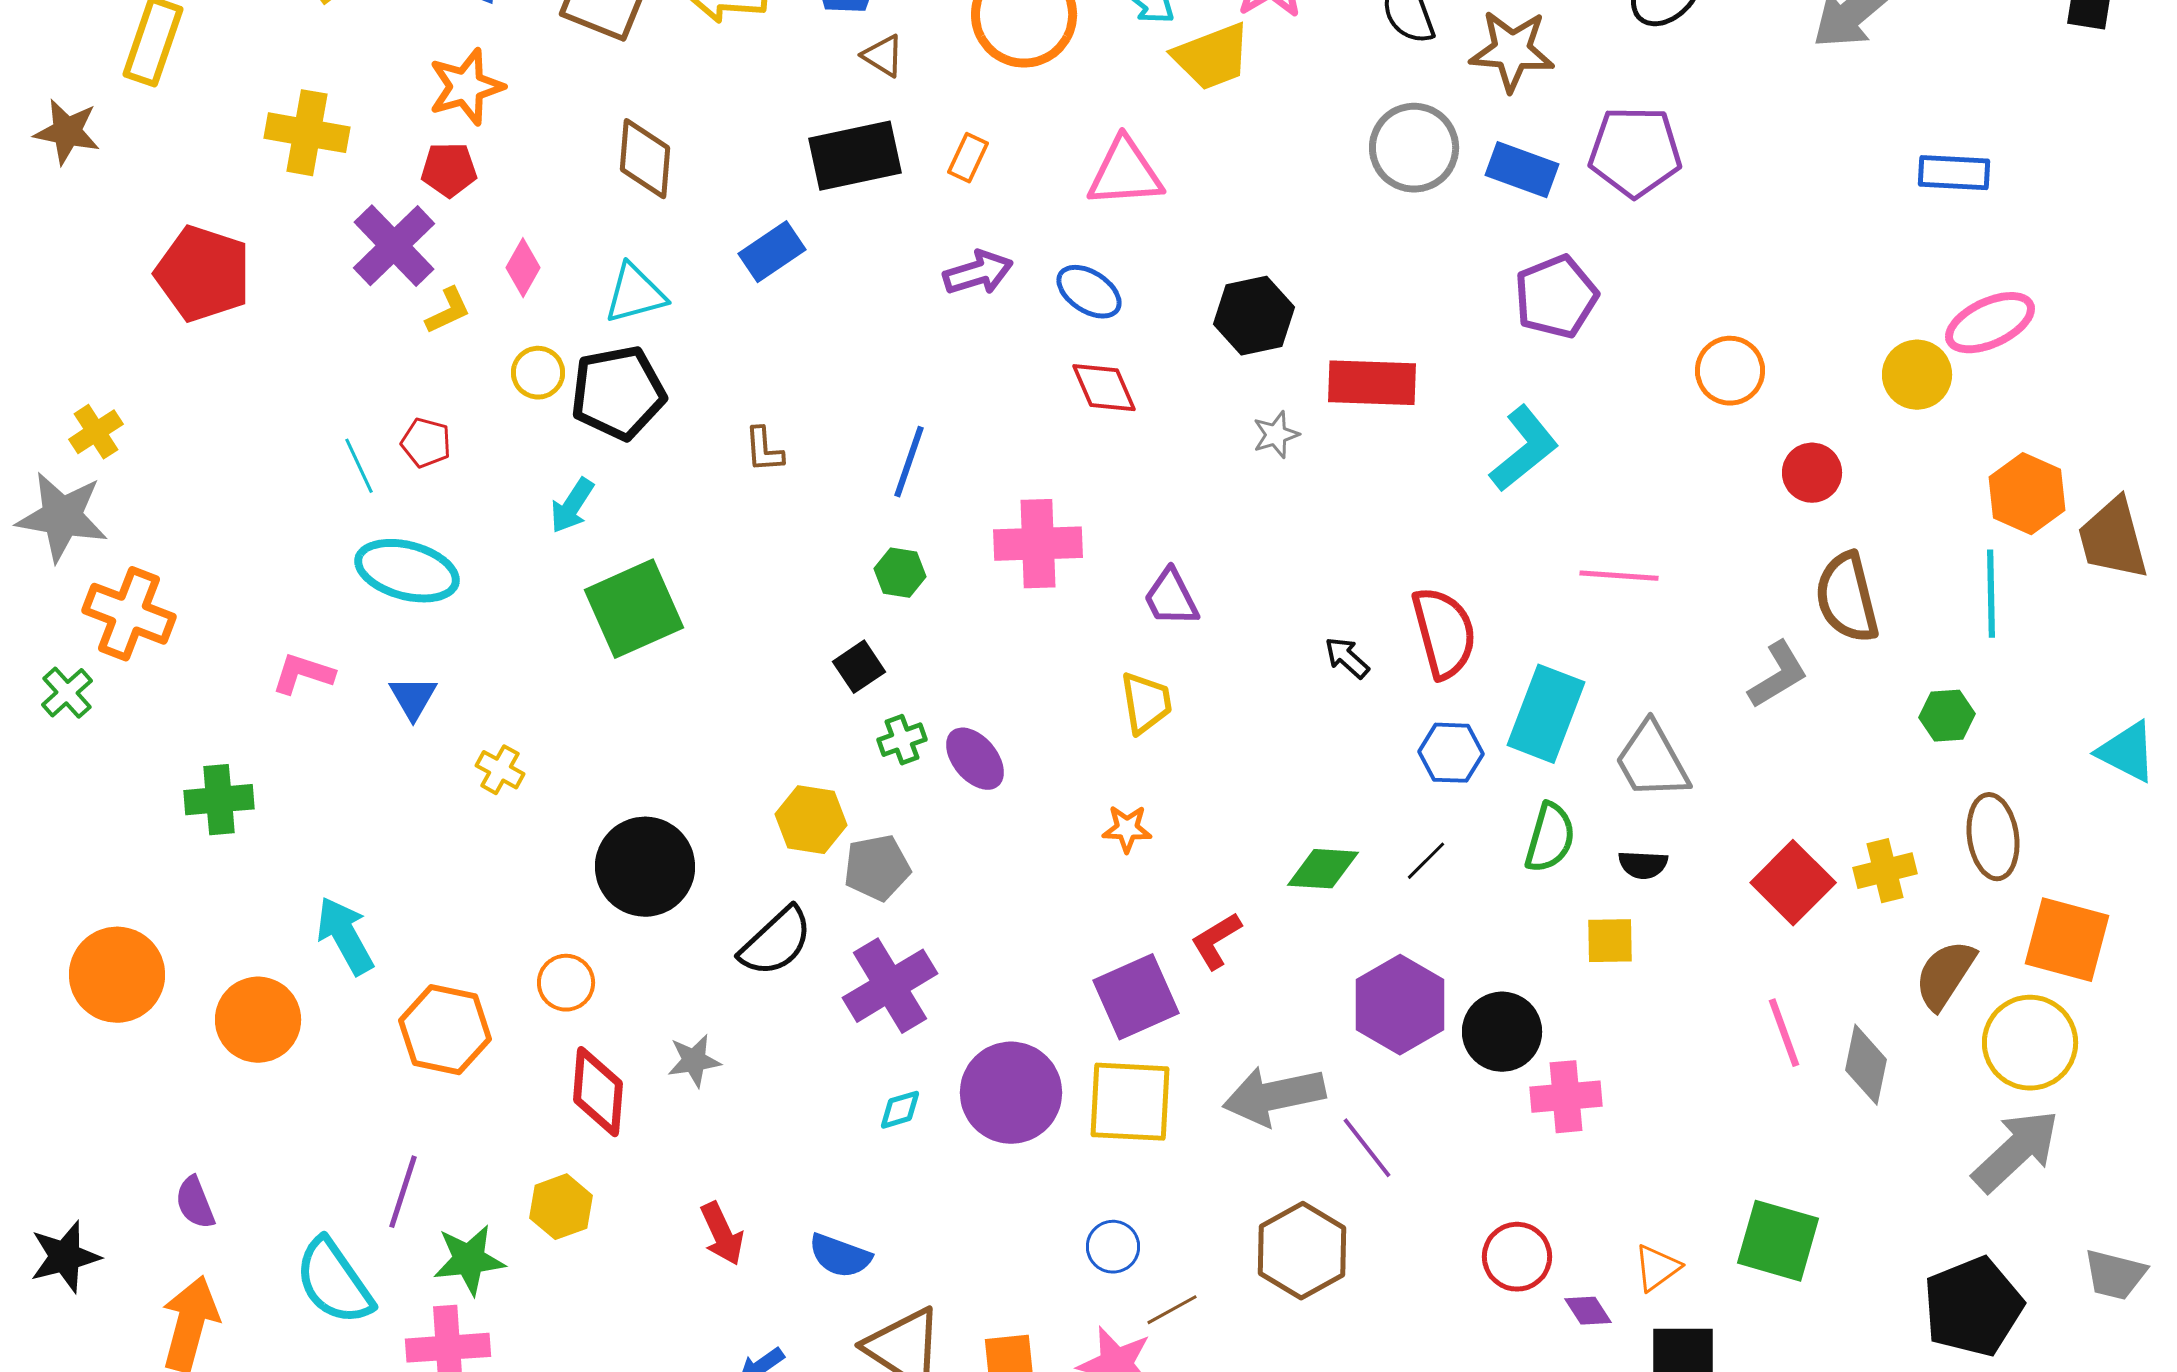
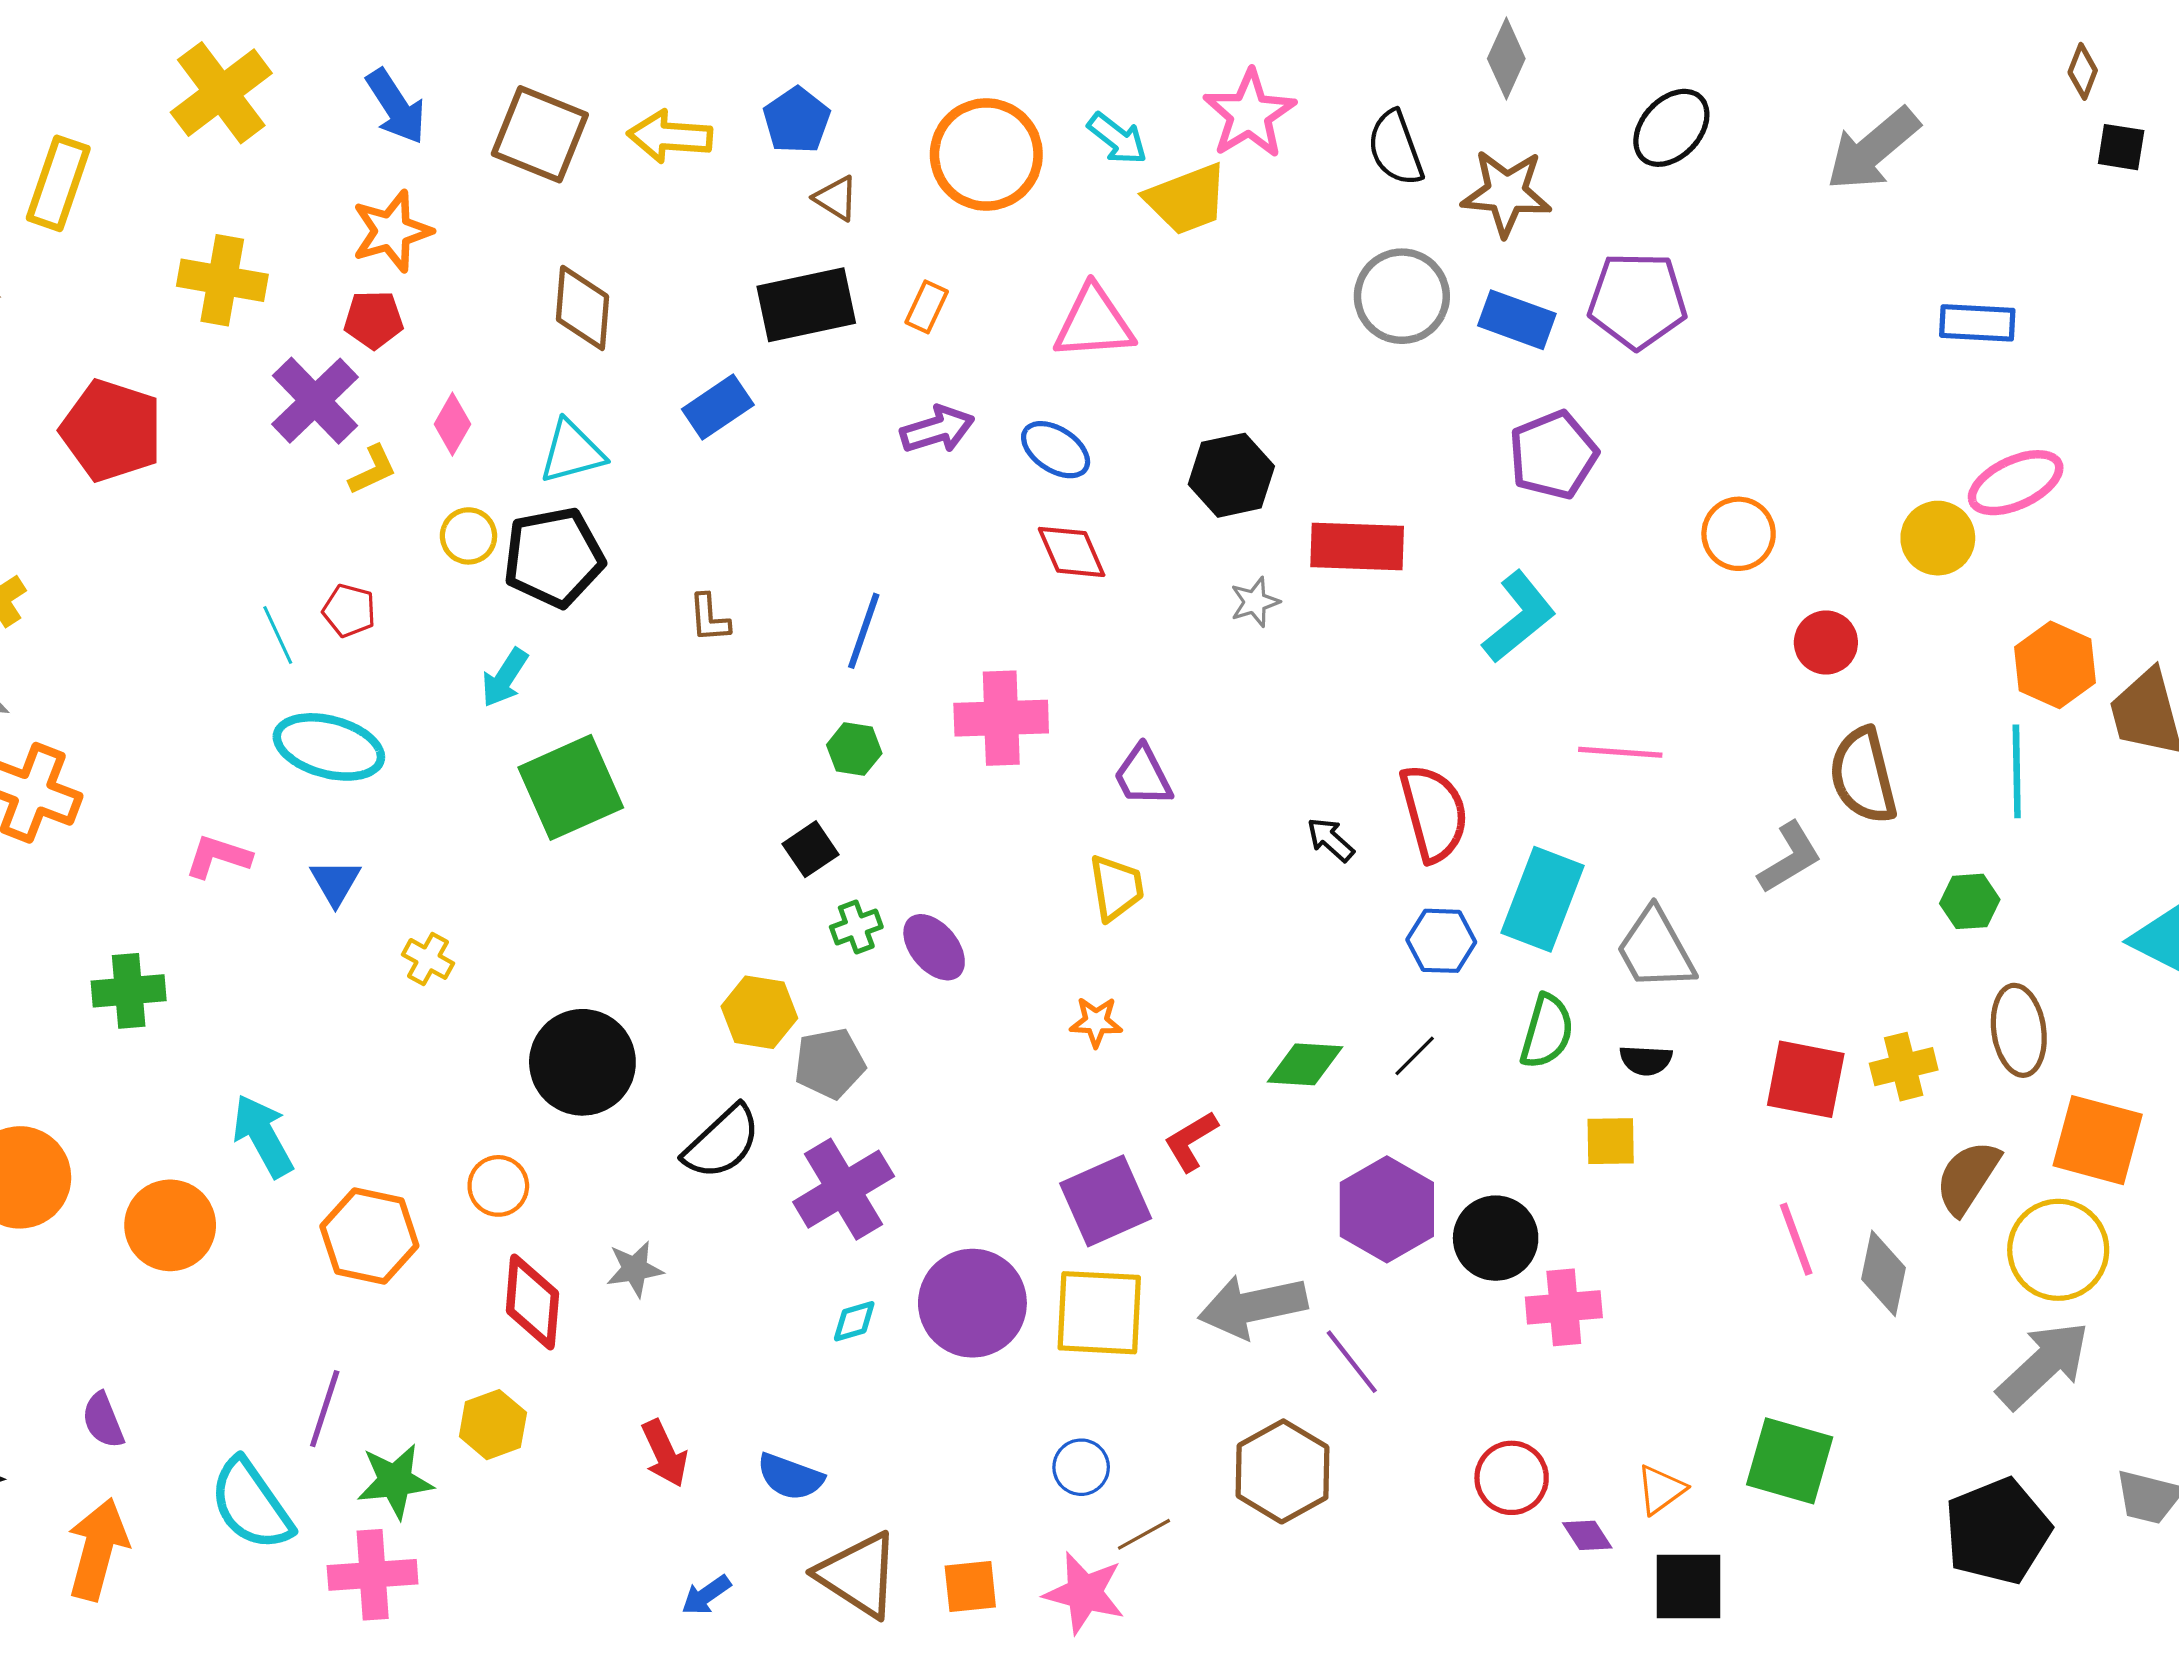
red square: (1793, 883) -> (1806, 1079), turned -34

